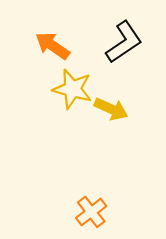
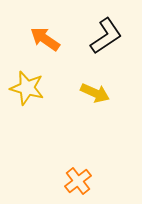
yellow star: (72, 89) -> (27, 88), moved

